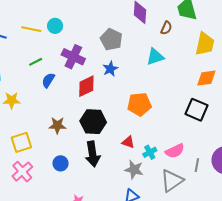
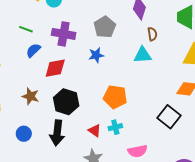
brown semicircle: (166, 28) -> (152, 34), moved, turned -48
purple cross: (73, 57) -> (64, 34), turned -30
green line: (36, 62) -> (26, 29), turned 32
red diamond: (86, 86) -> (55, 68), moved
cyan cross: (150, 152) -> (115, 127), moved

